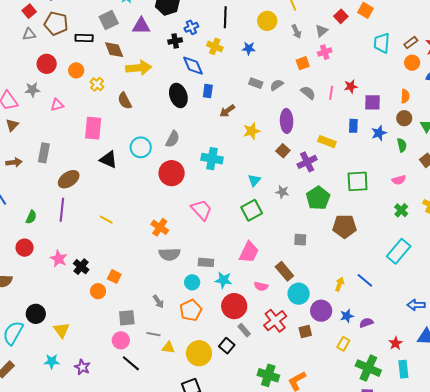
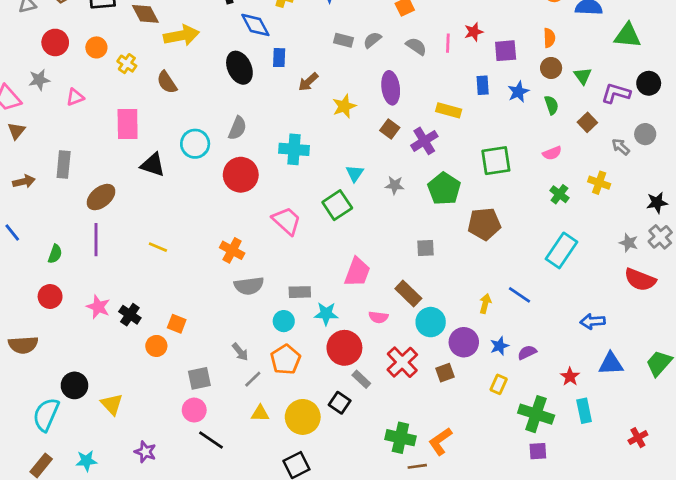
green square: (252, 210) -> (337, 205), moved
gray line: (153, 334) -> (253, 379), moved, turned -48
cyan star: (52, 361) -> (86, 461), moved

